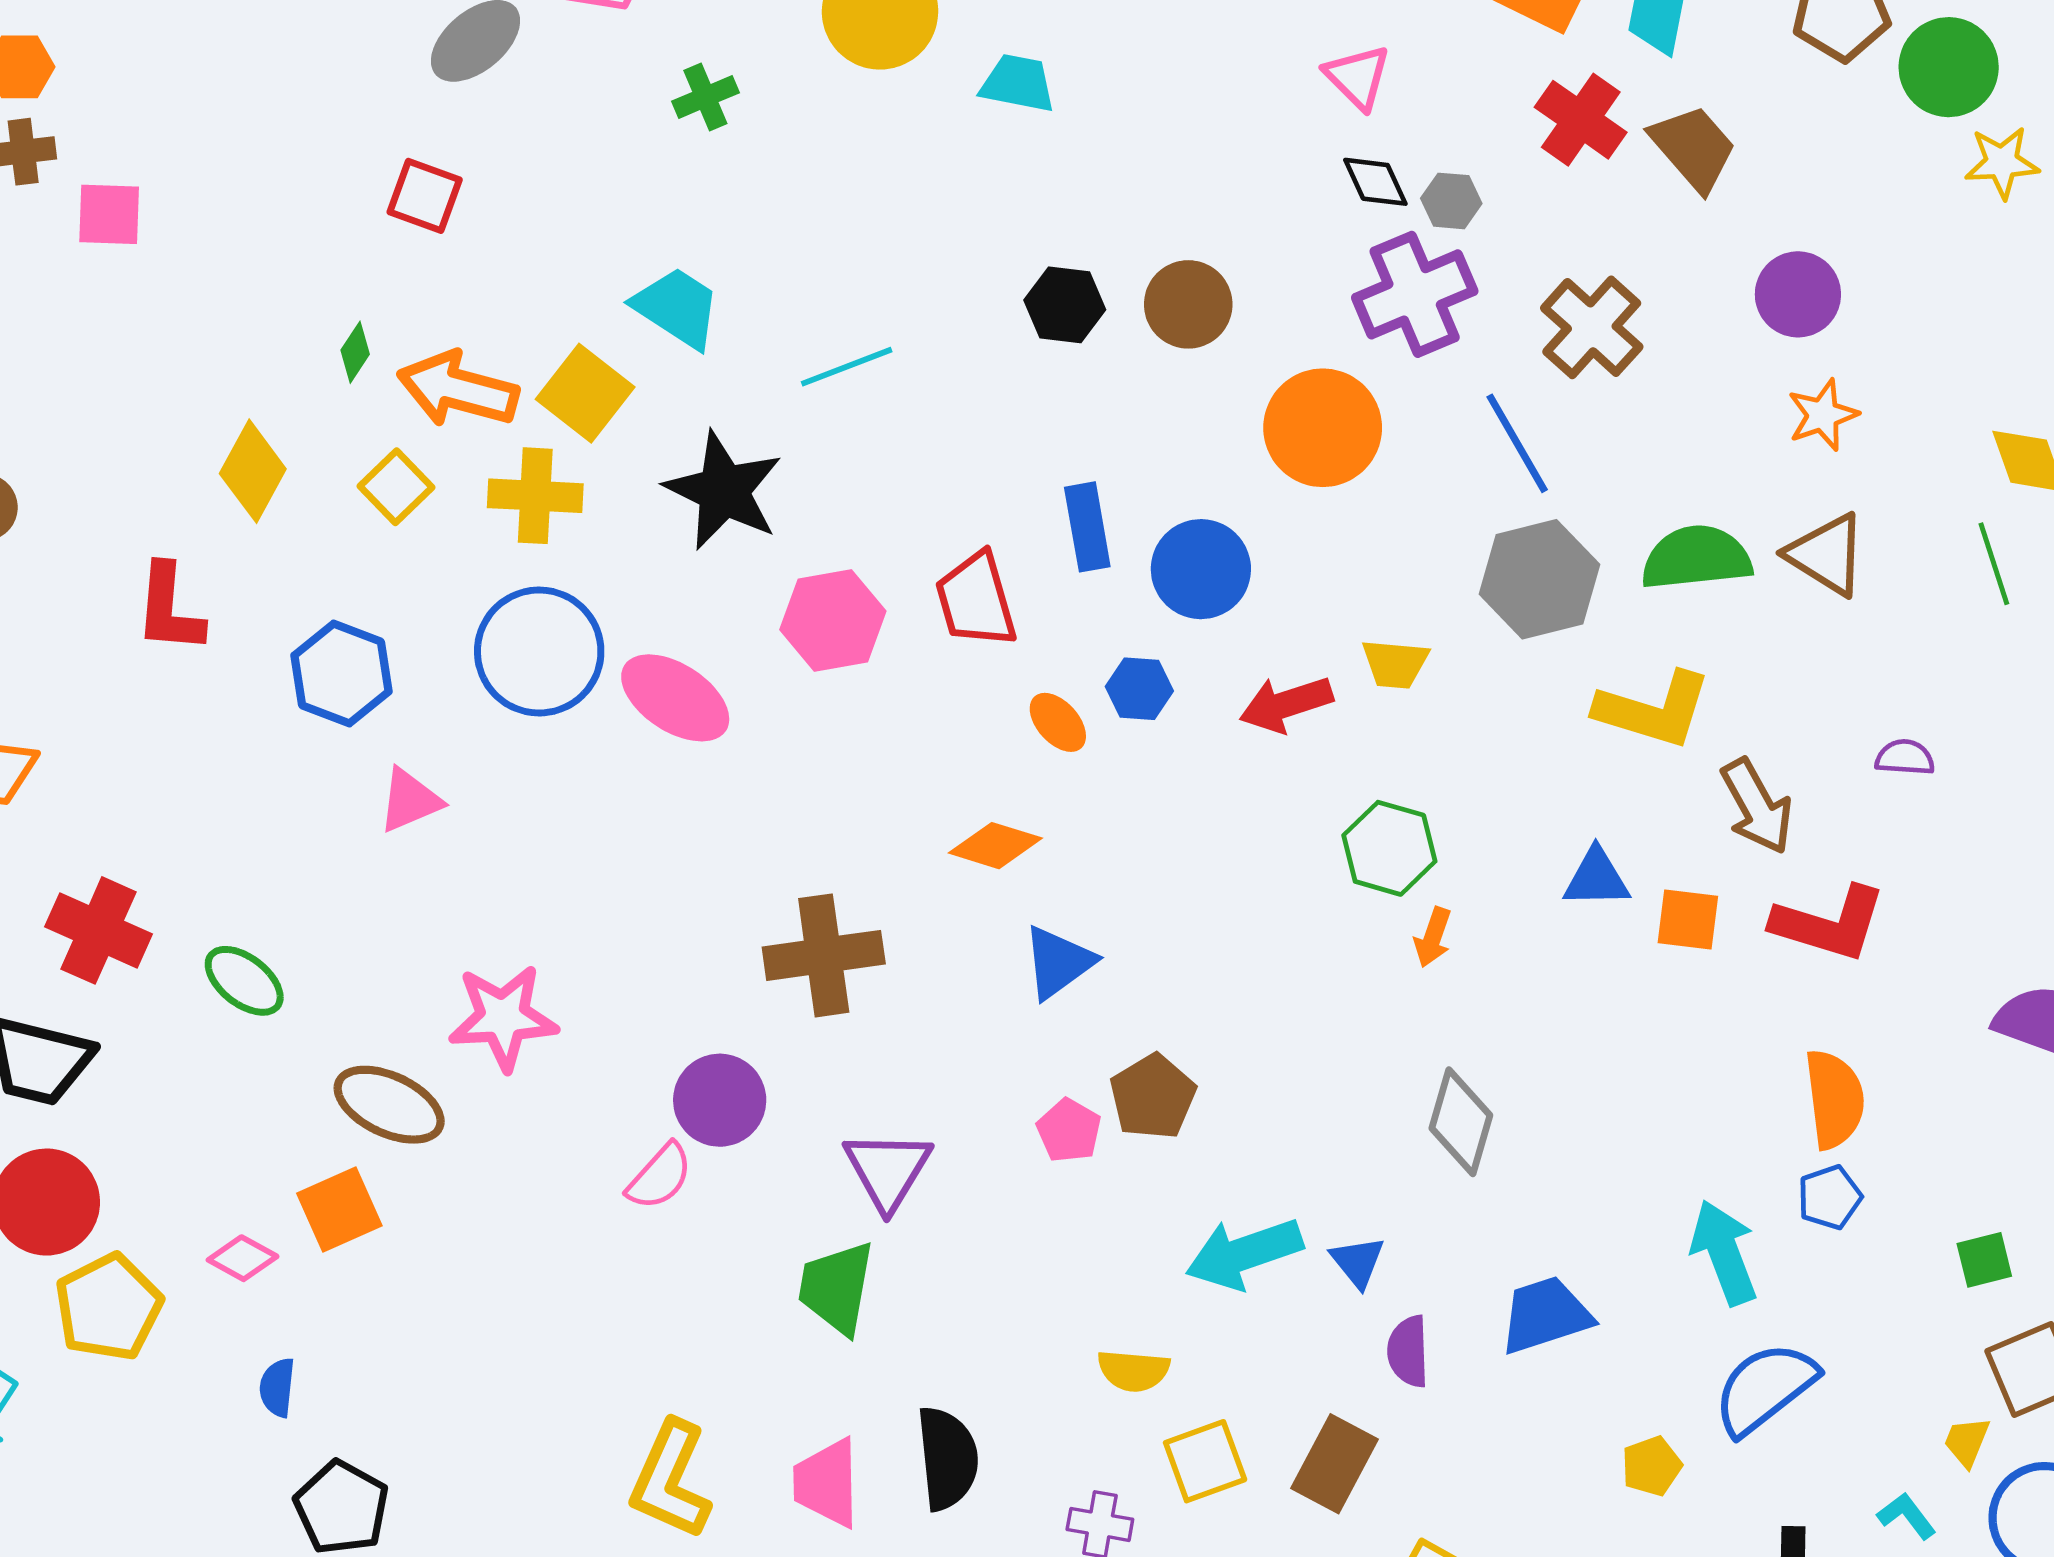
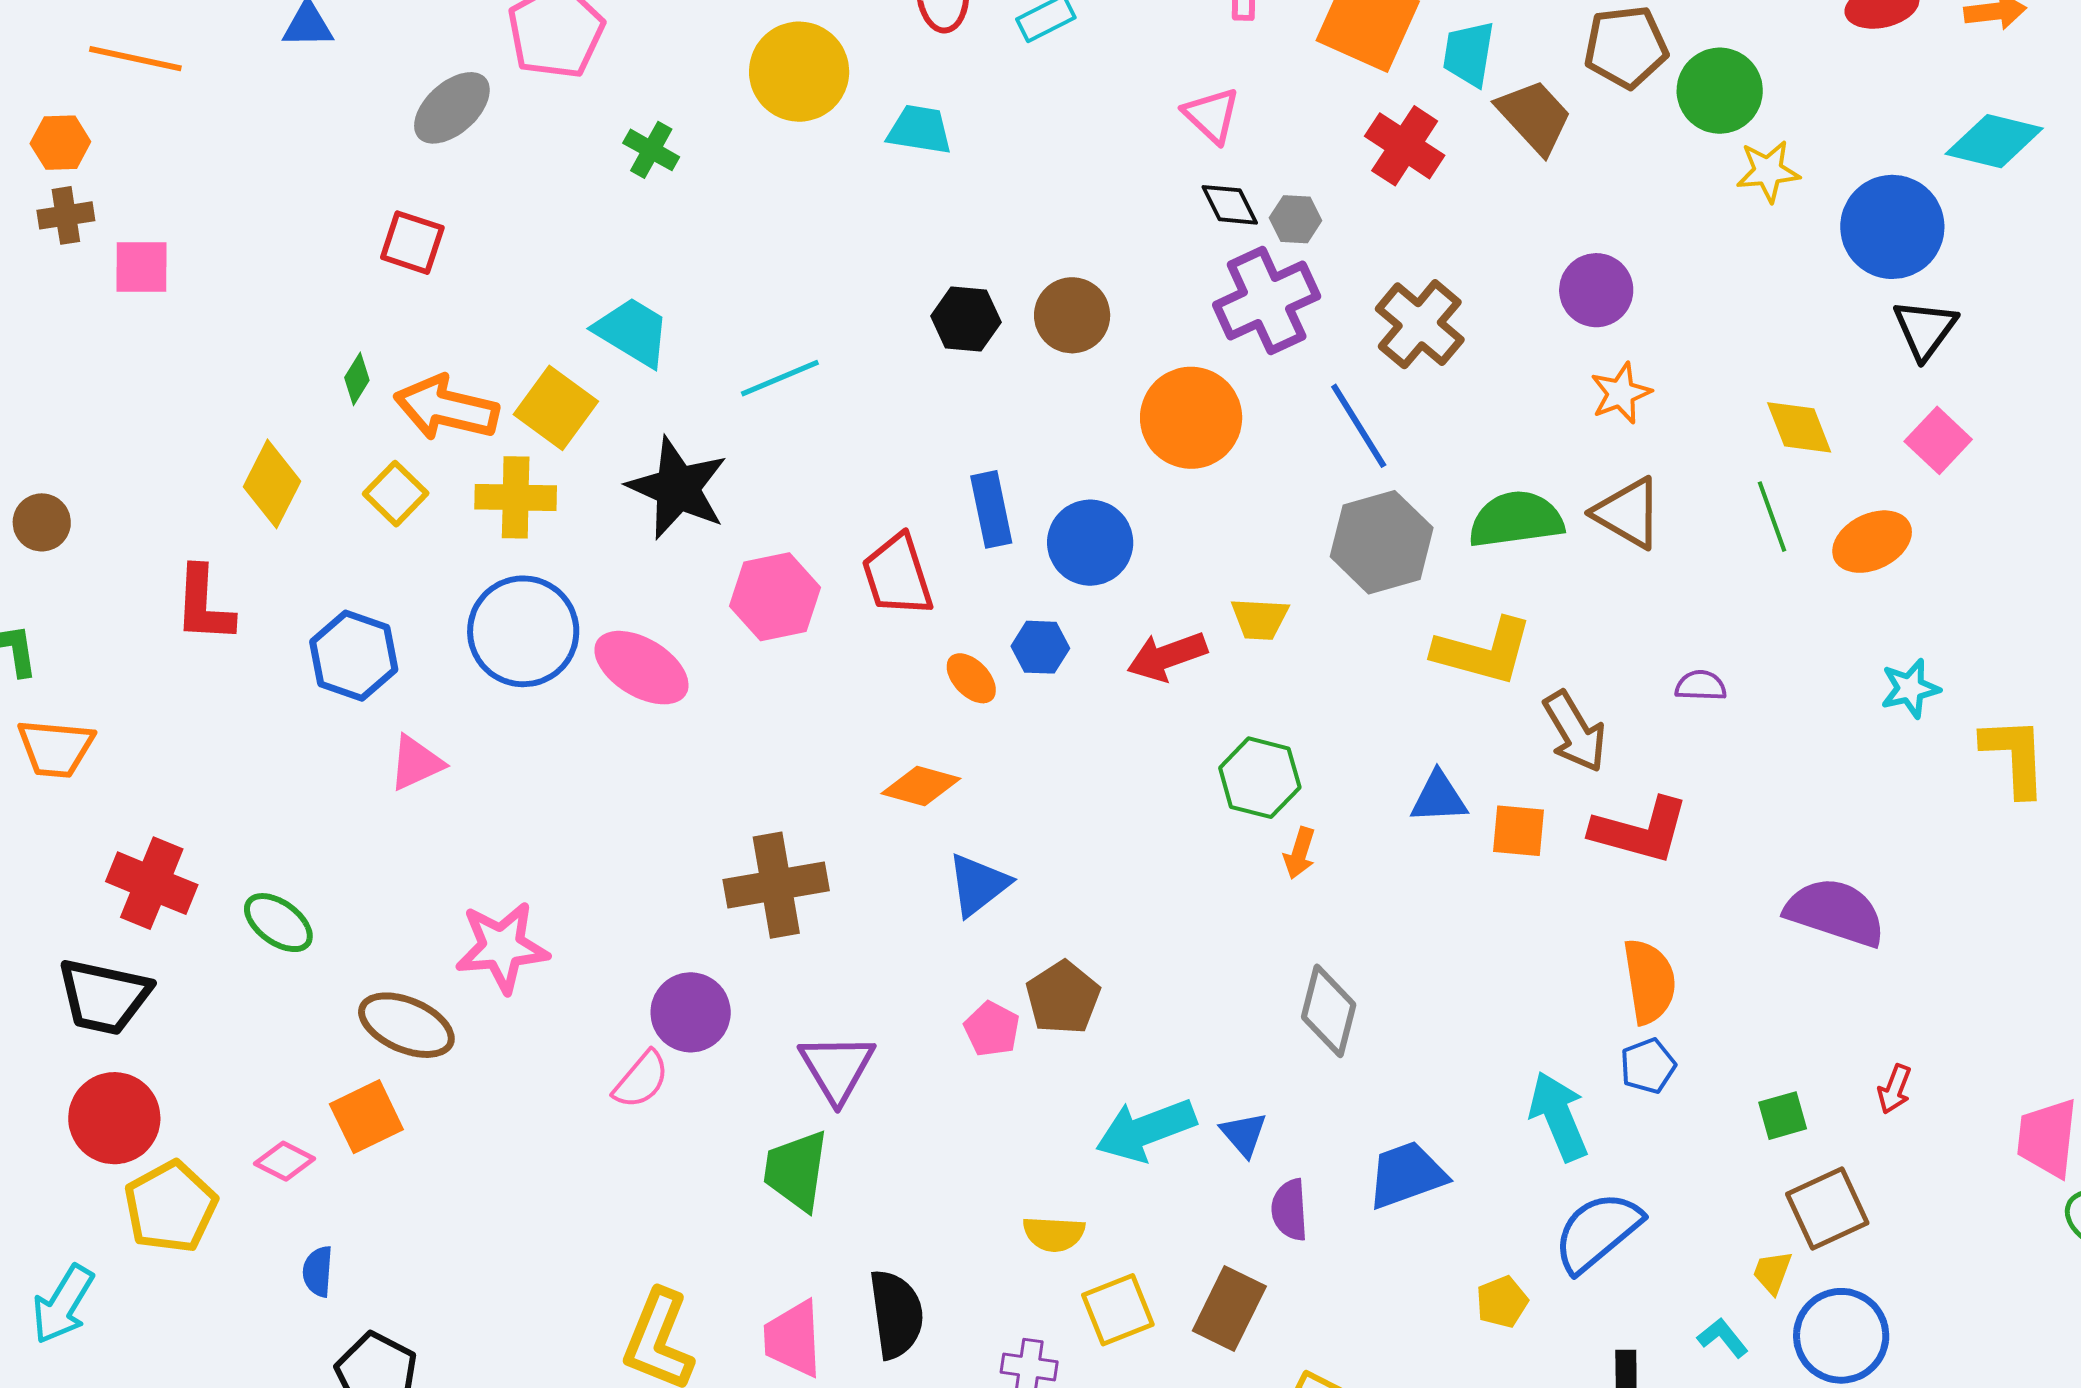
green cross: (705, 97) -> (651, 150), turned -36
brown trapezoid: (1693, 148) -> (1534, 117), moved

